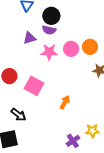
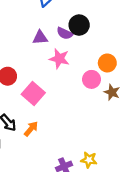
black circle: (51, 16) -> (79, 25), moved
pink circle: (71, 49) -> (92, 79), moved
orange arrow: (65, 102) -> (31, 129), moved

